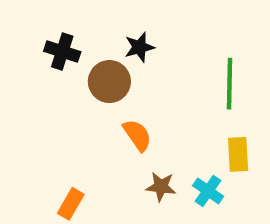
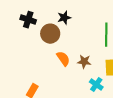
brown star: (161, 187) -> (84, 62), moved

